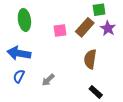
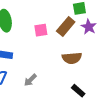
brown semicircle: (90, 59) -> (72, 58), turned -102

